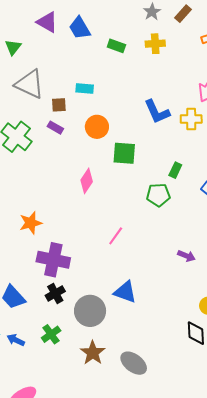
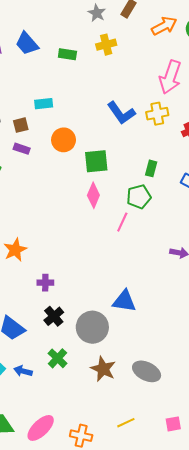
pink diamond: (87, 181) -> (93, 195), moved
pink line: (116, 236) -> (122, 222), moved
purple cross: (53, 260) -> (45, 283), size x0.5

